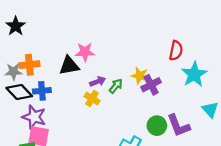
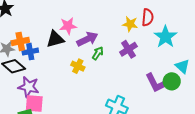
yellow star: (140, 76) -> (130, 24), moved
purple arrow: (98, 81) -> (87, 39), moved, size x1.5
blue cross: (42, 91) -> (30, 52), moved
green circle: (157, 126) -> (172, 81), moved

